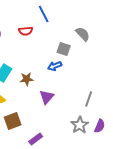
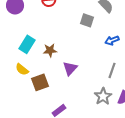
blue arrow: (55, 66) -> (112, 40), moved
brown square: (13, 121) -> (40, 82), moved

